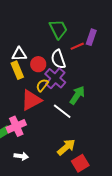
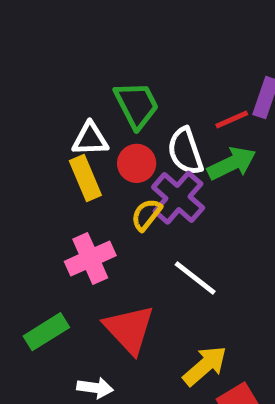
green trapezoid: (58, 29) -> (137, 105), moved
green arrow: (77, 95) -> (232, 163), moved, turned 30
red triangle: (31, 100) -> (129, 329), moved, turned -45
pink cross: (16, 126) -> (90, 259), moved

